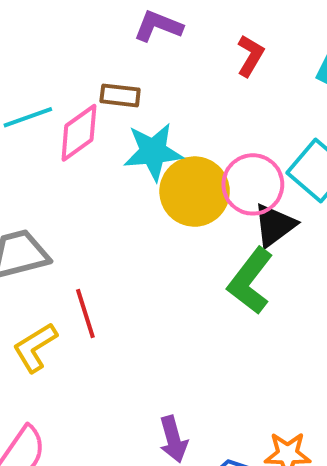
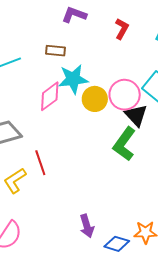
pink diamond: (79, 133) -> (50, 96), moved
yellow circle: (195, 192) -> (95, 99), size x0.7
black triangle: (274, 225) -> (136, 115), turned -35

